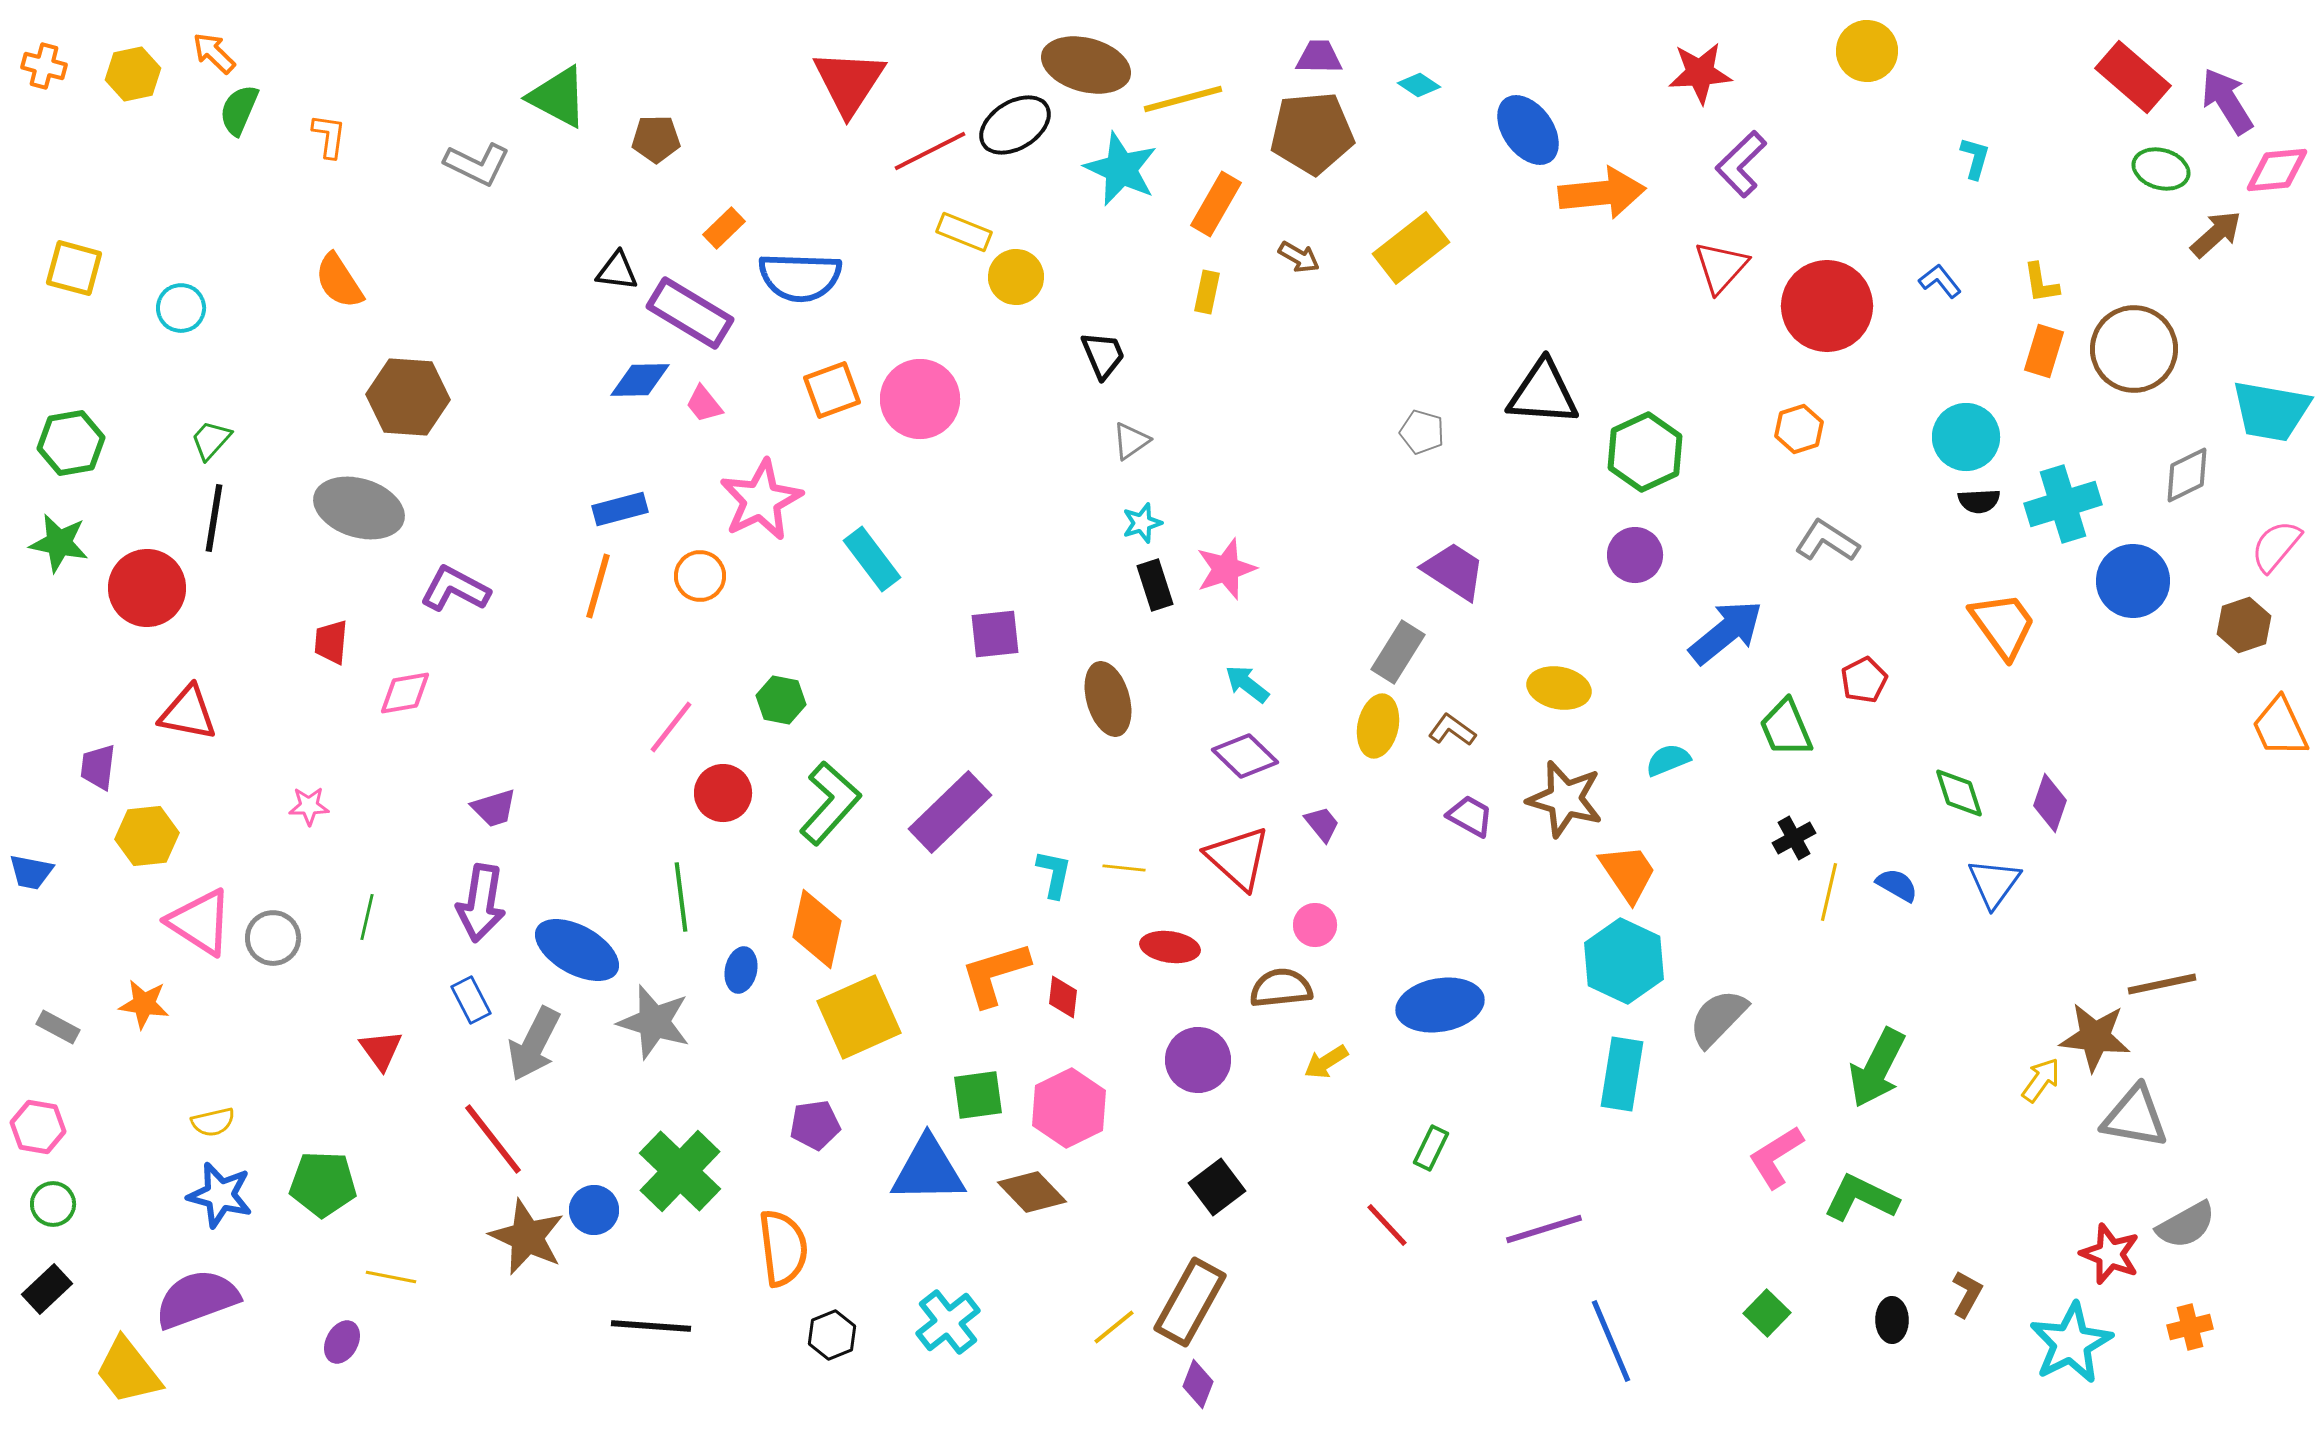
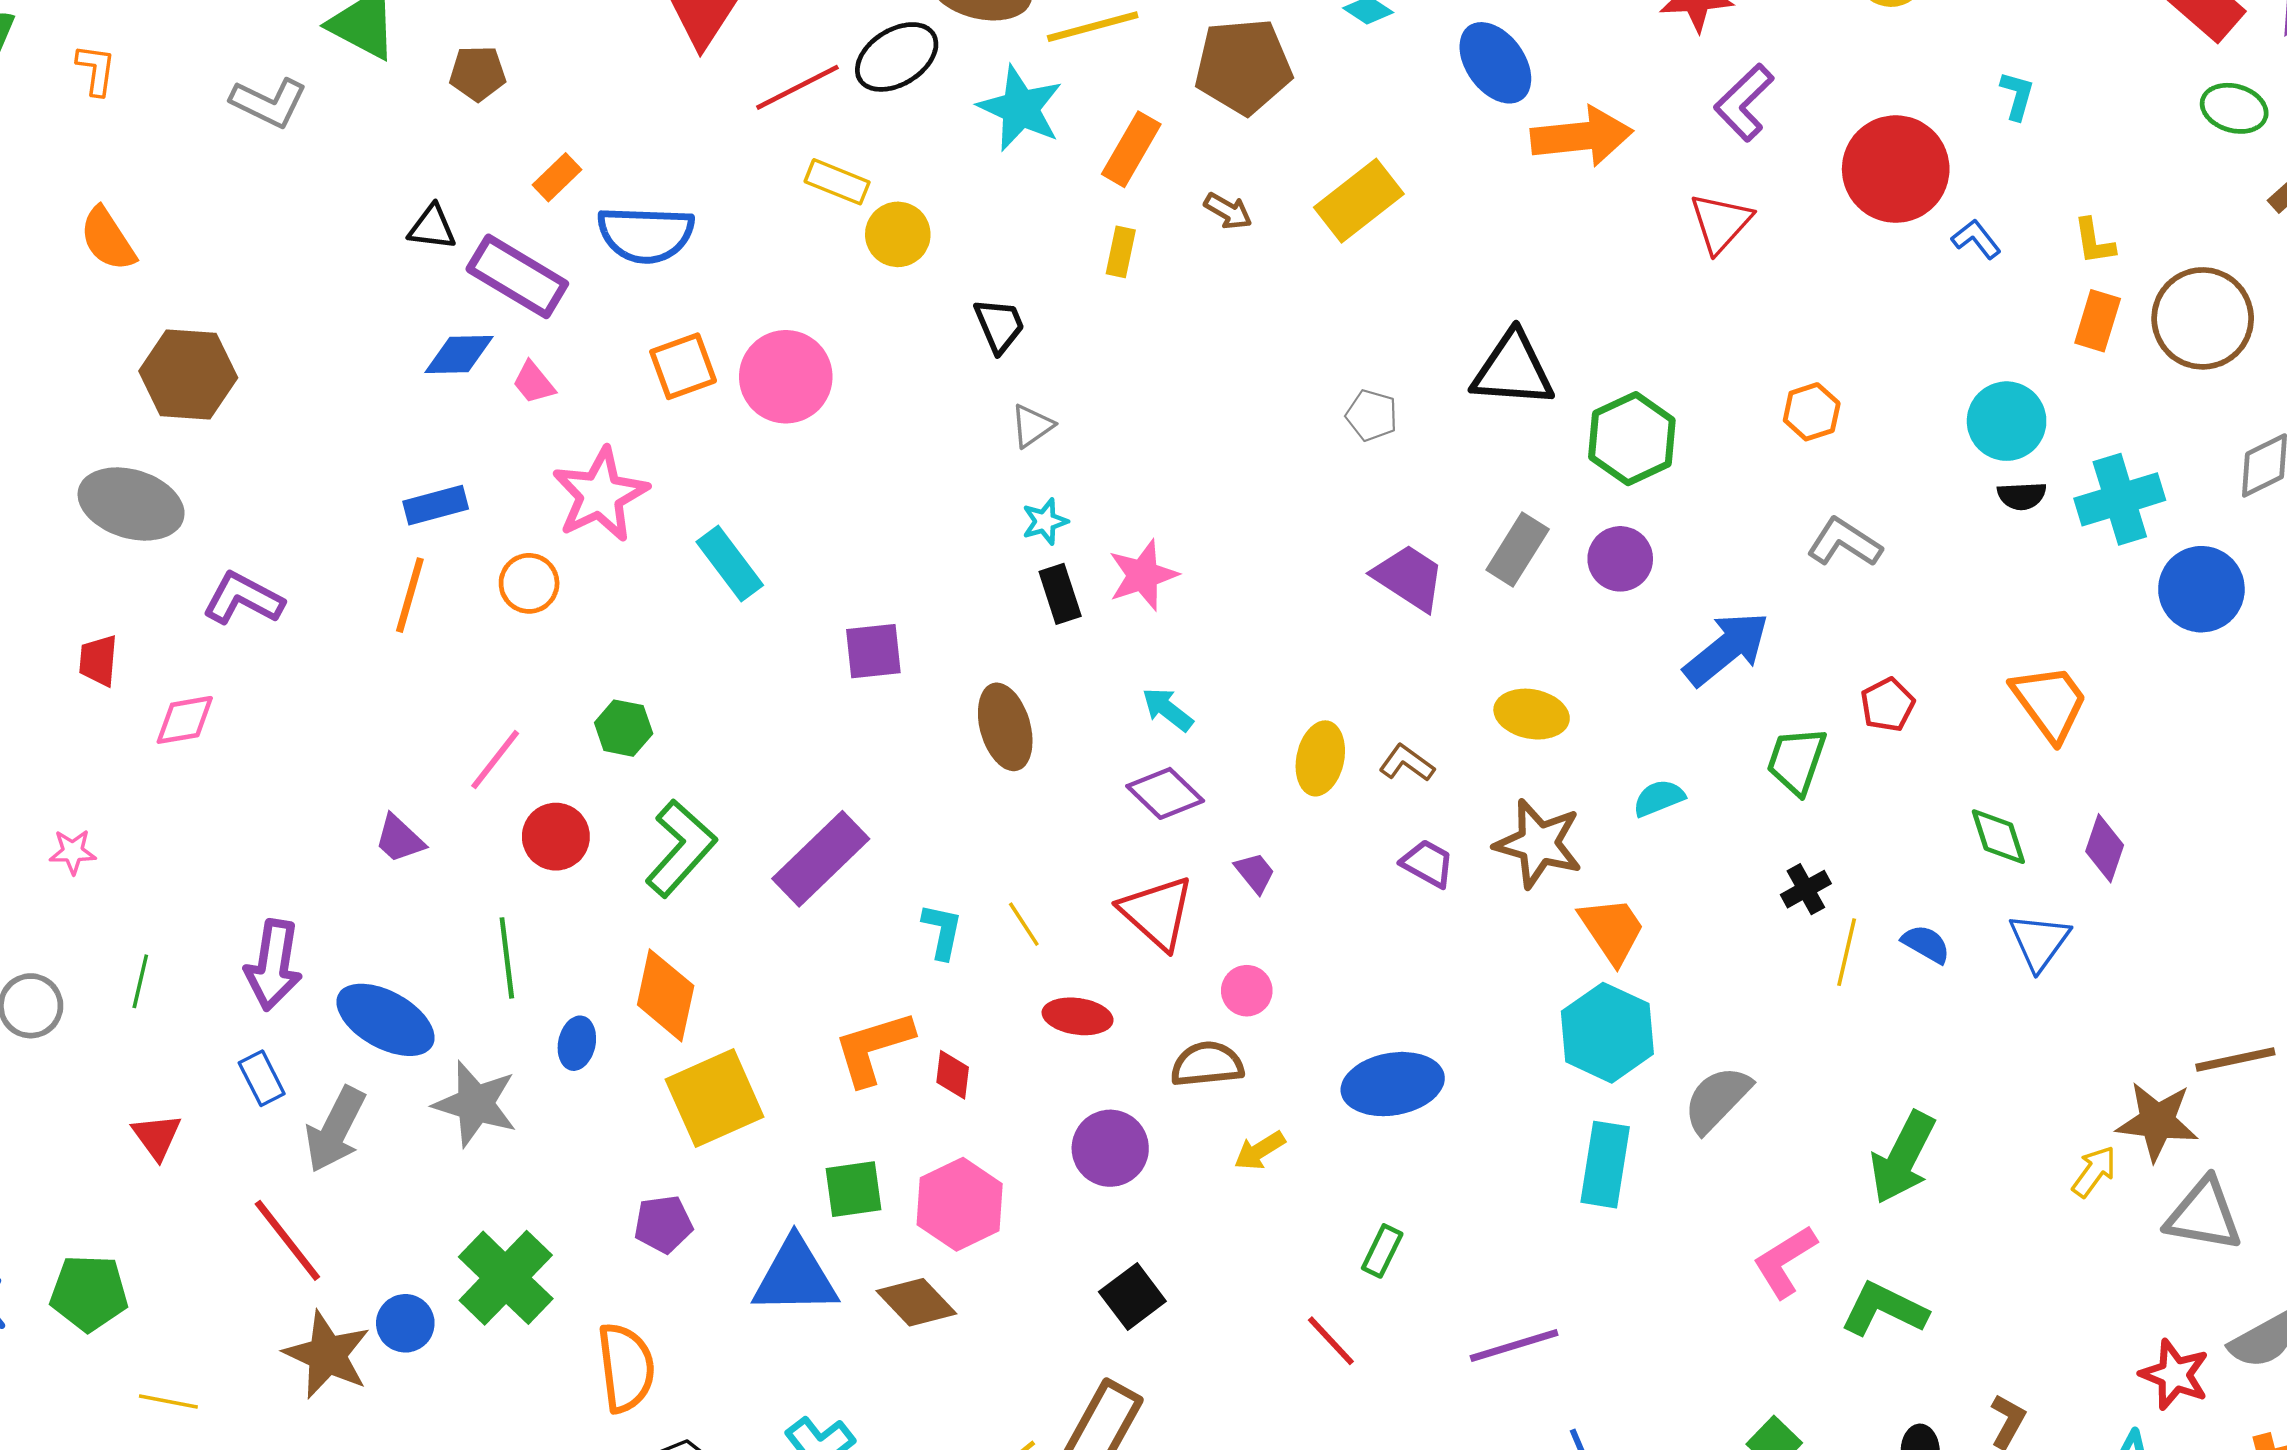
red circle: (1827, 306) -> (1896, 169), moved
orange trapezoid: (2003, 625) -> (2050, 702), moved
gray rectangle: (1398, 652) -> (1518, 550), moved
green trapezoid: (1786, 728) -> (1796, 761), turned 42
purple trapezoid: (494, 808) -> (399, 839), moved, turned 60
yellow line: (1124, 868) -> (1024, 924), turned 51

